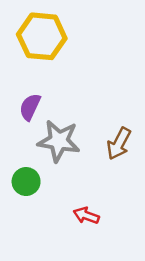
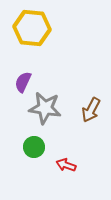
green circle: (26, 182) -> (34, 147), moved

